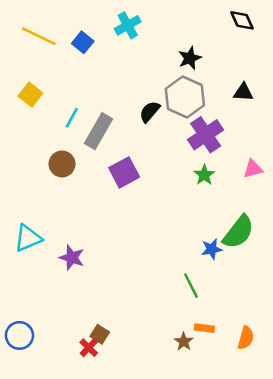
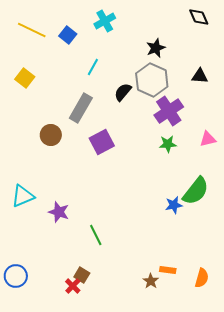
cyan line: (72, 118) -> (93, 67), moved
green star: (204, 175) -> (168, 144), turned 30
green line: (191, 286) -> (96, 235), moved

